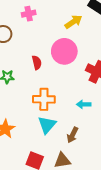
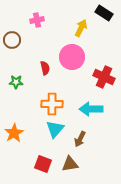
yellow arrow: (73, 22) -> (81, 28), turned -30
cyan arrow: (84, 104) -> (91, 109), size x1.6

